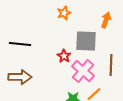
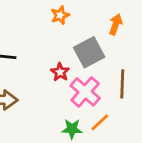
gray square: (86, 41) -> (89, 52), turned -30

